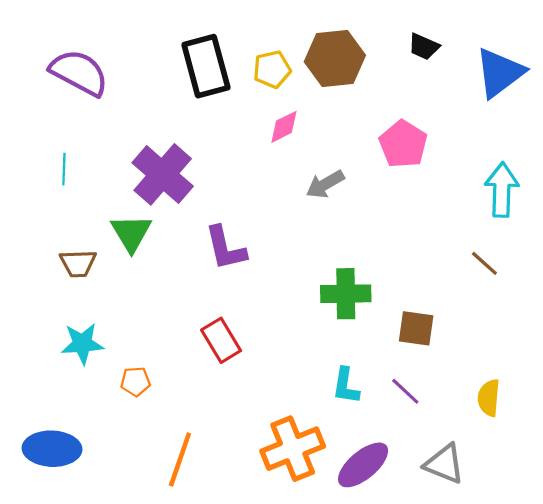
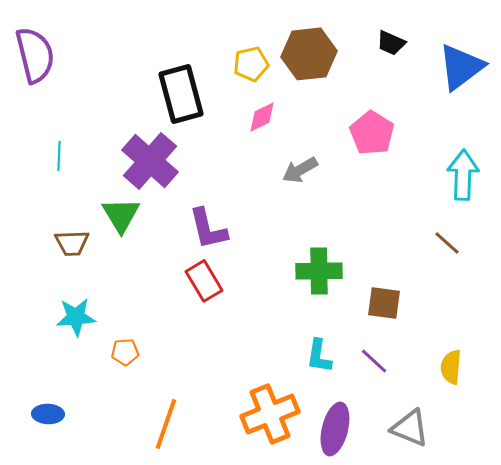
black rectangle: (206, 66) -> (181, 94), moved
purple semicircle: (79, 73) -> (35, 55), moved, turned 48
red rectangle: (221, 340) -> (204, 281), moved
blue ellipse: (52, 449) -> (48, 414), size x0.6
purple ellipse: (363, 465) -> (335, 429), turned -36

